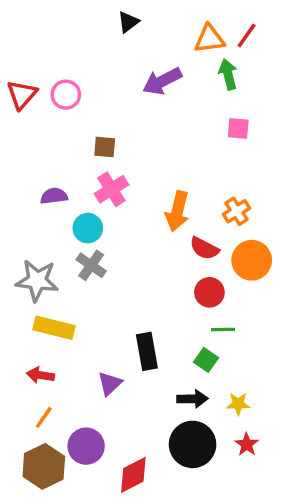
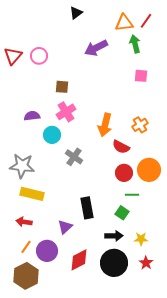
orange circle: (252, 260) -> (149, 170), moved
gray cross: (91, 265) -> (74, 157), moved
purple circle: (86, 446) -> (47, 251), moved
red diamond: (133, 475) -> (79, 260), moved

